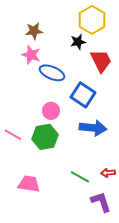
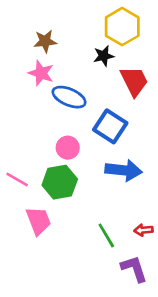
green line: (80, 177) -> (106, 235), turned 30
pink trapezoid: (29, 184) -> (38, 221), moved, turned 60

